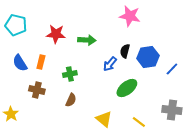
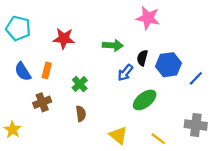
green arrow: (87, 40) -> (113, 45), moved
green cross: (70, 74) -> (80, 84), turned -32
brown cross: (37, 90) -> (42, 102), turned -35
brown semicircle: (71, 100) -> (81, 114), turned -32

